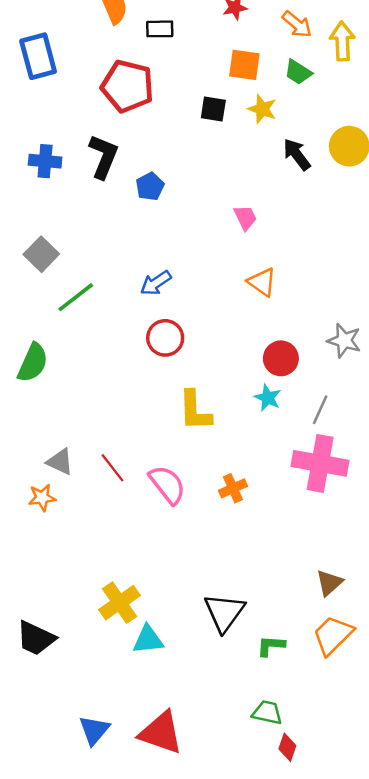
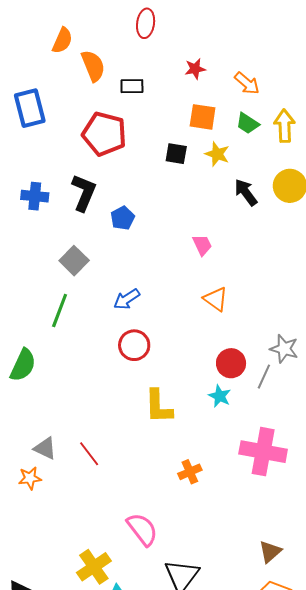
yellow arrow: (342, 41) -> (284, 126), moved
gray square: (41, 254) -> (74, 261), moved
green line: (76, 297) -> (60, 310), turned -32
gray line: (320, 410) -> (264, 377), moved
pink semicircle: (167, 485) -> (142, 529), moved

